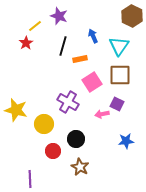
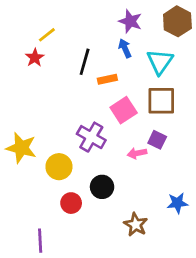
purple star: (59, 16) -> (130, 21), moved
blue star: (126, 141) -> (177, 203), moved
brown star: (80, 167) -> (136, 225), moved

